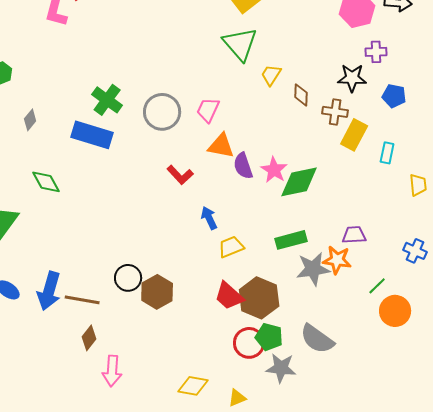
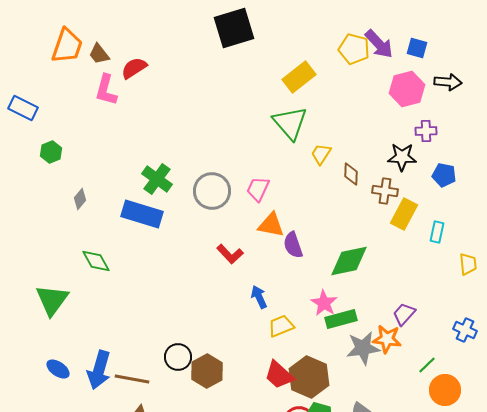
pink star: (274, 170) -> (324, 303), moved
purple trapezoid: (354, 235) -> (404, 314), turned -45

